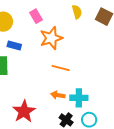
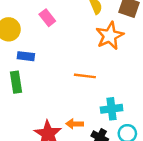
orange star: (51, 38) -> (110, 36), moved
orange arrow: (58, 95) -> (75, 124), moved

